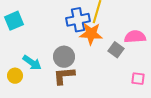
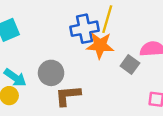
gray circle: (64, 57) -> (51, 73), moved
cyan arrow: (32, 63) -> (15, 78), moved

